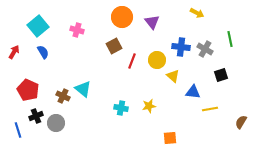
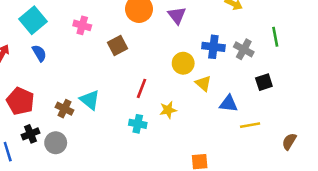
brown square: (114, 46) -> (118, 46), moved
red line: (132, 61) -> (142, 88), moved
yellow star: (149, 106) -> (168, 110), moved

